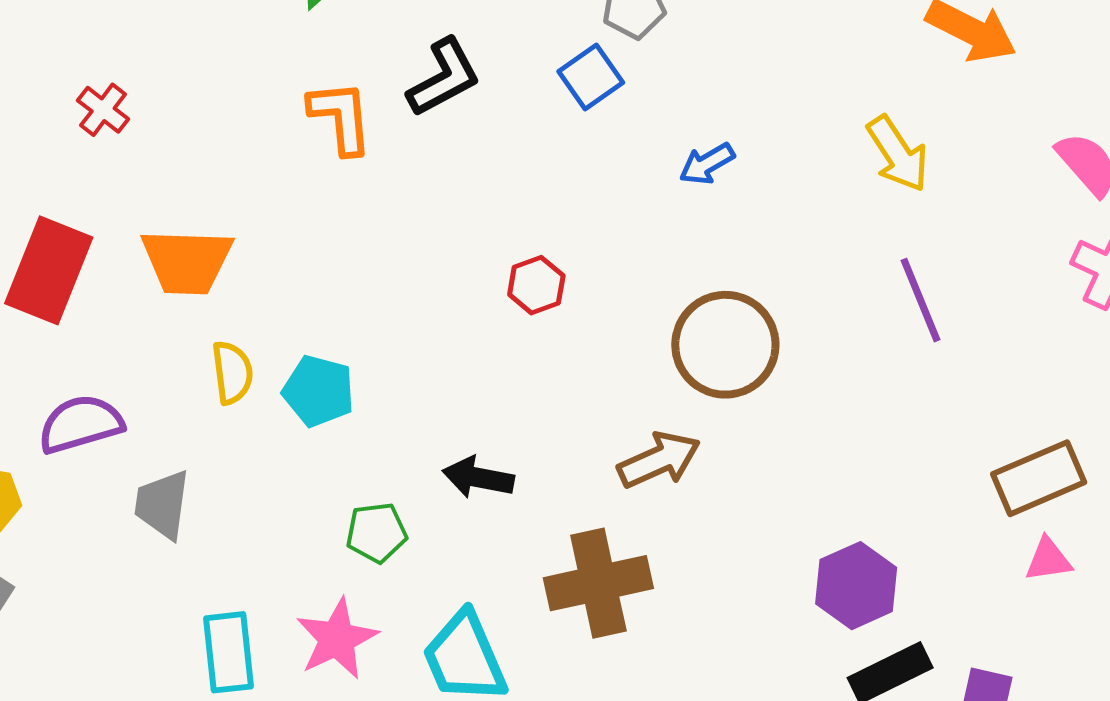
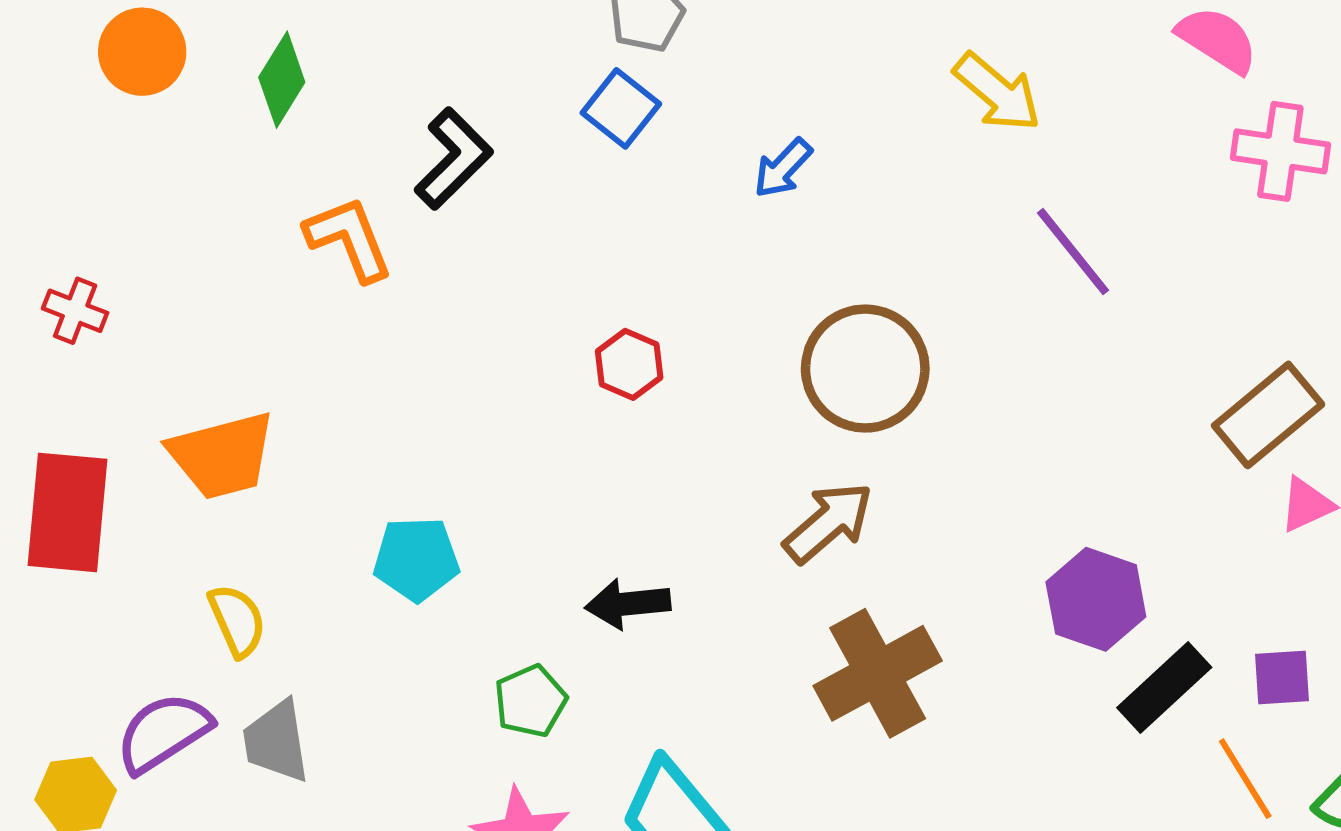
yellow semicircle: (232, 373) -> (237, 620), moved
purple semicircle: (81, 424) -> (163, 733), moved
brown cross: (598, 583) -> (878, 673), moved

